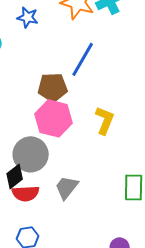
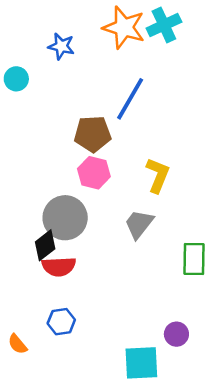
pink hexagon: (54, 118) -> (94, 173), size x0.7
gray trapezoid: (67, 187) -> (139, 224), moved

